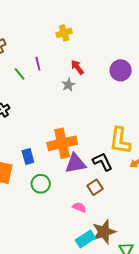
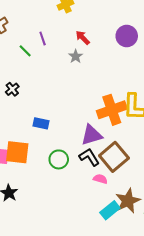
orange cross: (62, 143) -> (112, 110), moved
blue rectangle: (28, 157) -> (41, 123), moved, turned -56
black L-shape: (102, 162) -> (89, 157), moved
brown square: (95, 187) -> (114, 157), size x1.8

